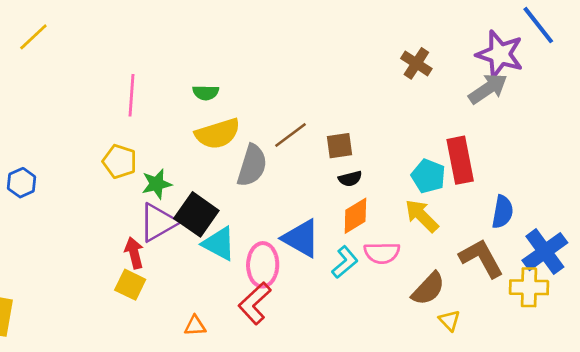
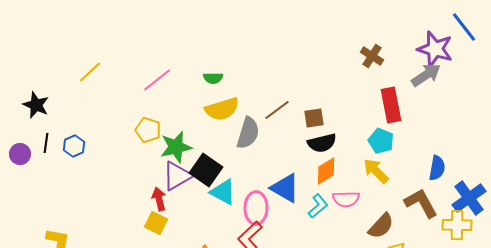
yellow line: (33, 37) -> (90, 72), moved
pink line: (132, 95) -> (157, 80), turned 48
red rectangle: (460, 160) -> (391, 105), moved
black semicircle: (350, 179) -> (322, 143), size x1.6
green star: (157, 184) -> (176, 147), size x1.4

